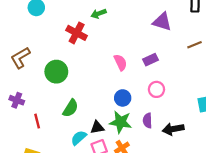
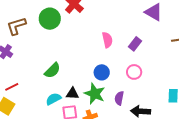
brown L-shape: (20, 58) -> (16, 26), moved
purple rectangle: (150, 60) -> (135, 44), turned -40
green circle: (56, 72) -> (50, 19), moved
red line: (37, 121) -> (12, 87), moved, turned 64

